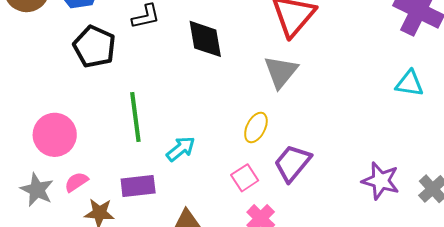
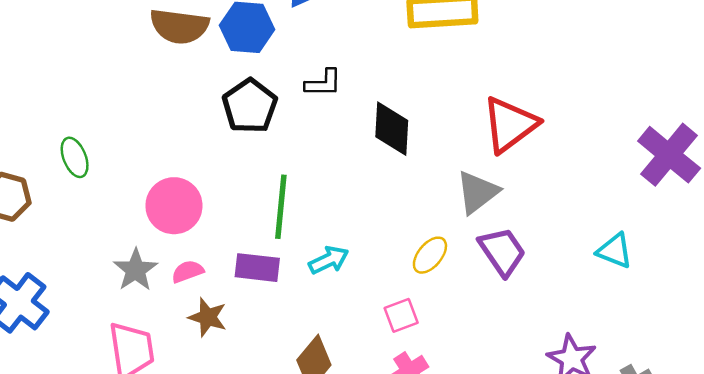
cyan triangle: (409, 84) -> (615, 251), moved
purple trapezoid: (293, 163) -> (502, 252), moved, turned 93
purple rectangle: (138, 186) -> (257, 268), moved

